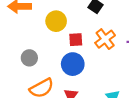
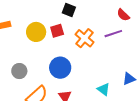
red square: (76, 40) -> (57, 31), moved

